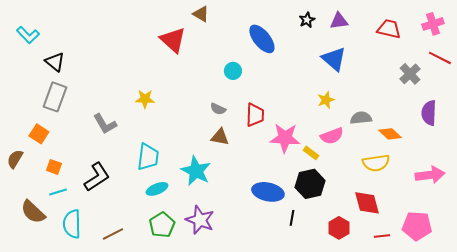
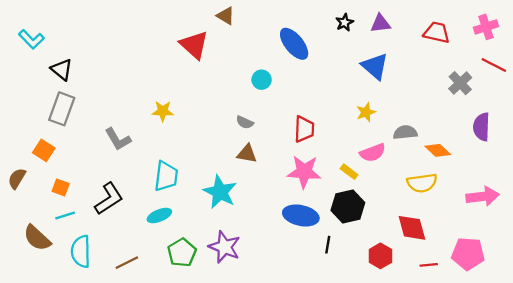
red trapezoid: (255, 115) -> (304, 129), moved
pink star: (285, 138) -> (304, 172), moved
cyan ellipse: (157, 189) -> (159, 215), moved

